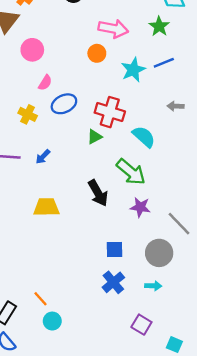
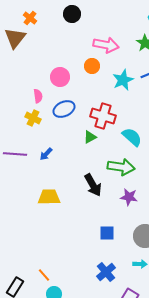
pink circle: (32, 50) -> (60, 77), moved
pink semicircle: (45, 83) -> (38, 96), moved, turned -40
green arrow: (131, 172) -> (121, 167), turned -32
blue cross: (113, 282) -> (106, 272), moved

